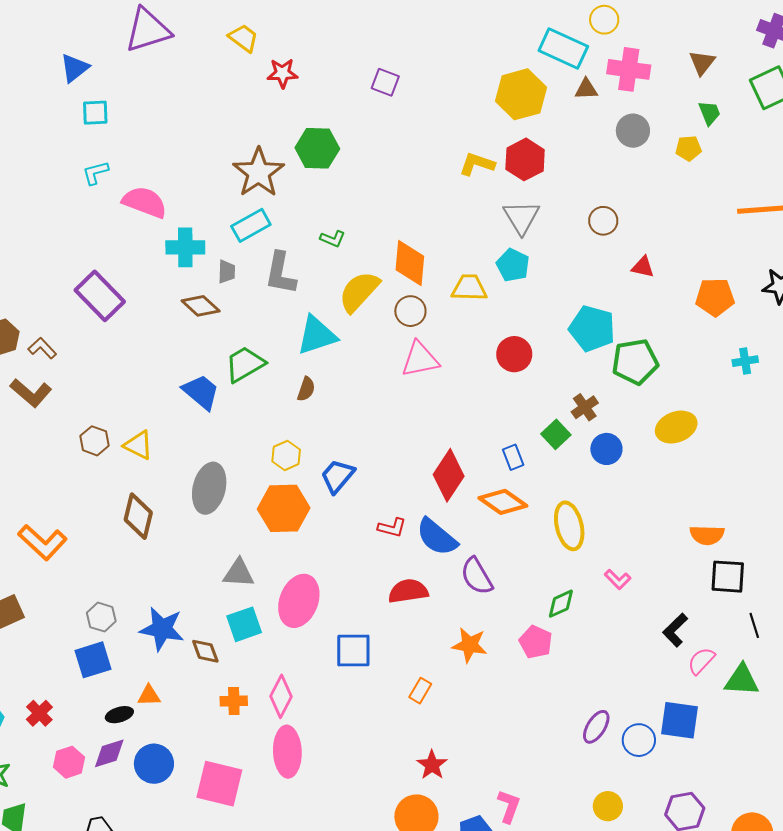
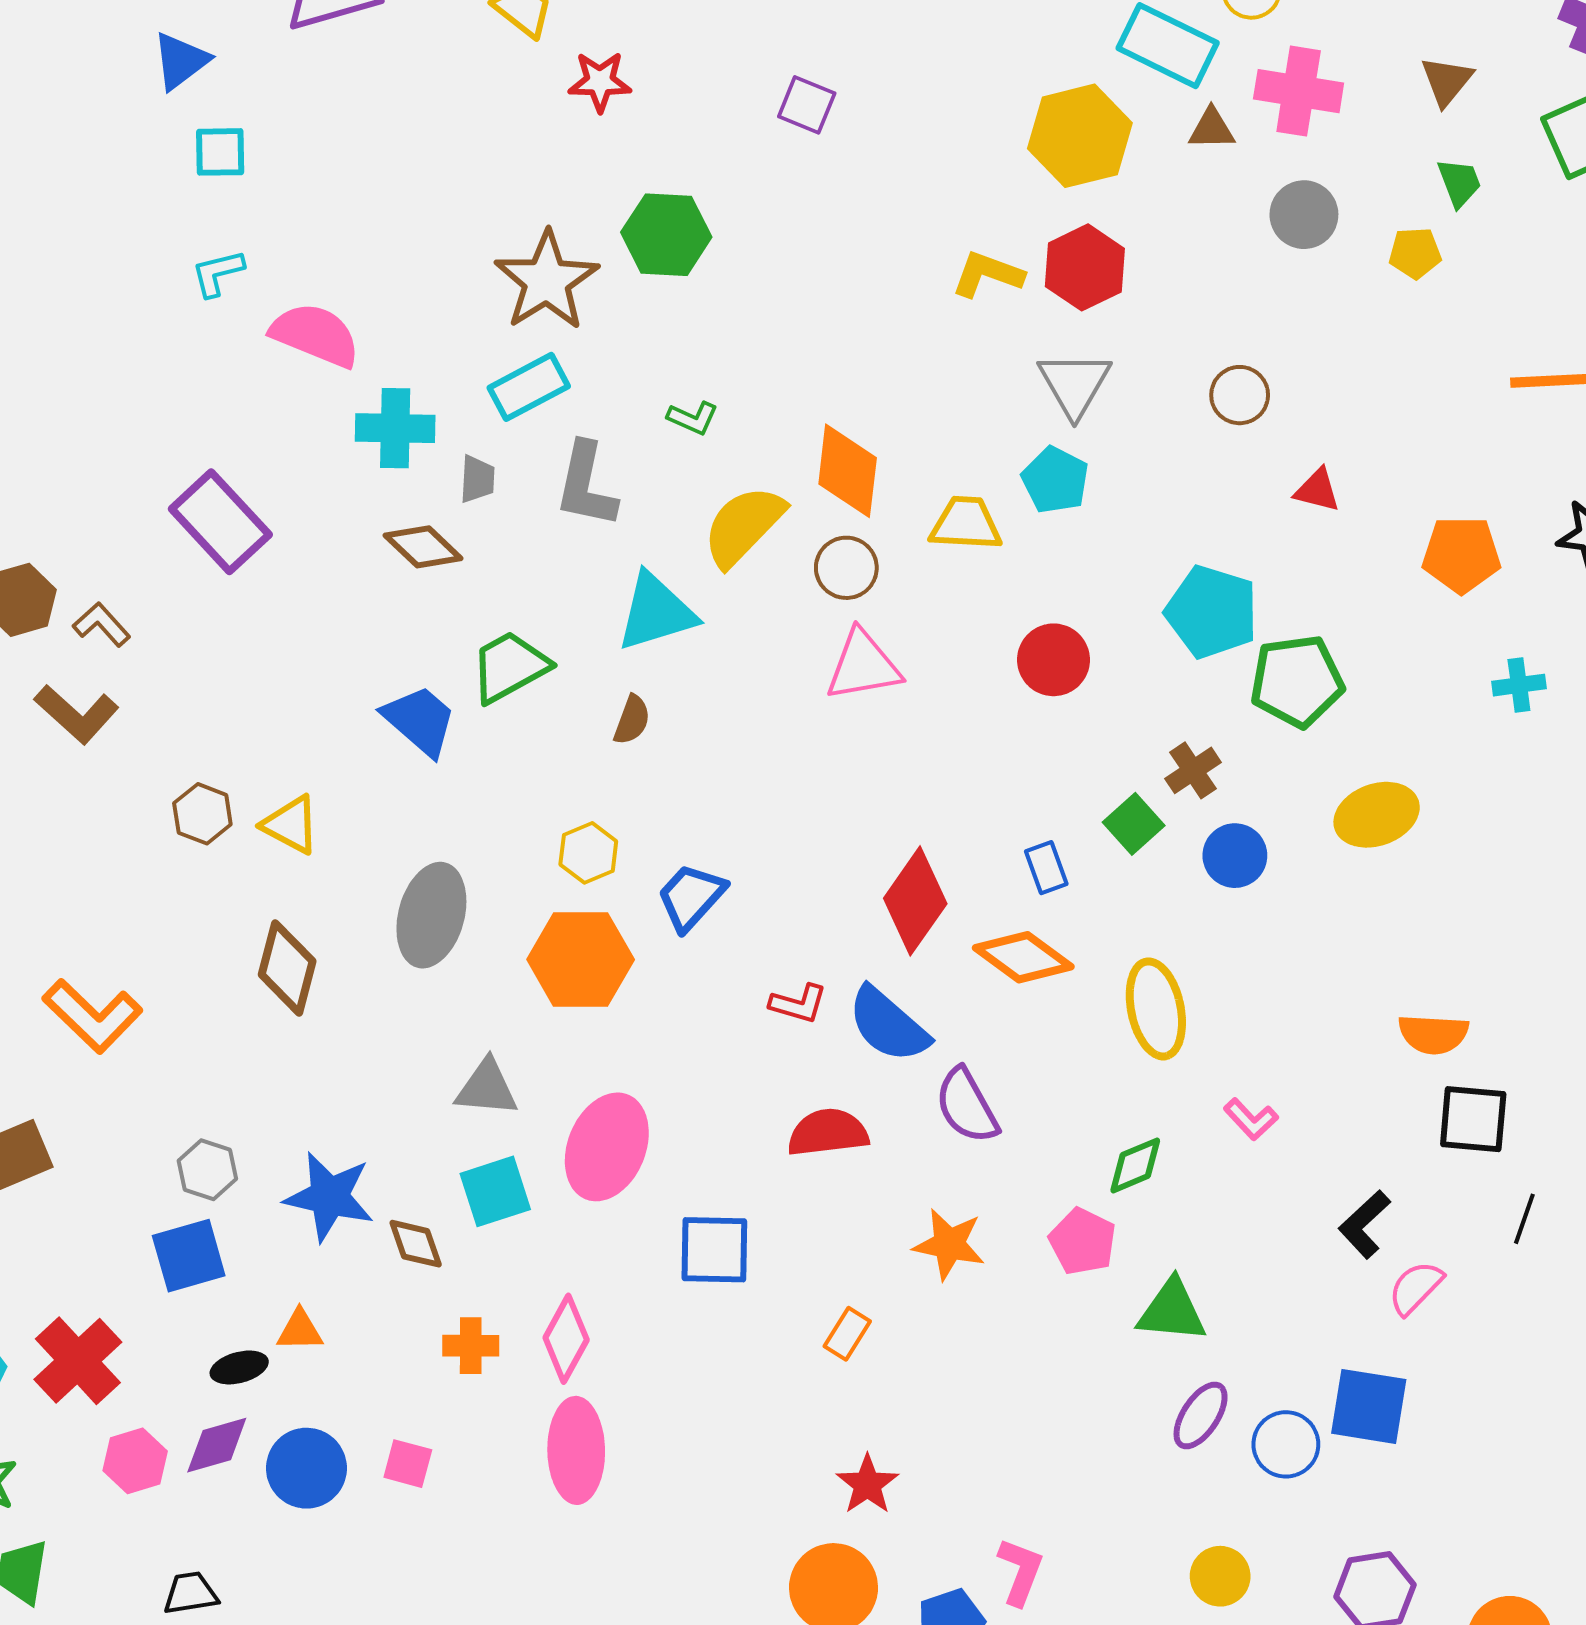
black line: (754, 625) -> (1524, 1219), turned 35
green triangle: (742, 680) -> (1172, 1311), moved
red cross: (39, 713) -> (78, 1361), size x1.6
pink square: (219, 784) -> (408, 1464), moved, size x0.5

